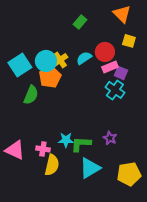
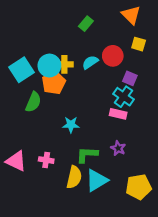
yellow cross: (60, 60) -> (64, 64), turned 35
pink rectangle: (110, 67) -> (118, 114), moved, turned 35
cyan star: (66, 140) -> (71, 125), moved
yellow semicircle: (52, 165) -> (74, 177), moved

